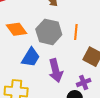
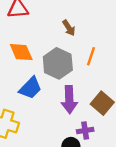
orange line: (76, 32) -> (91, 56), moved
purple arrow: (56, 70) -> (69, 100), moved

